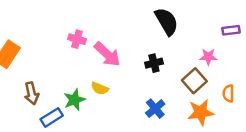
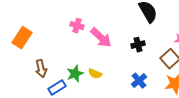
yellow semicircle: (100, 88) -> (95, 74), moved

